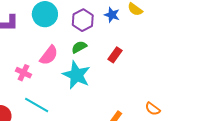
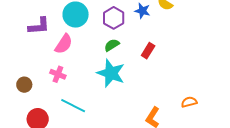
pink semicircle: (49, 55) -> (64, 44), moved
orange semicircle: (153, 109) -> (189, 102), turned 133

